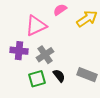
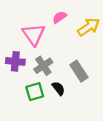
pink triangle: (36, 26) -> (34, 34), turned -40
gray rectangle: (87, 75) -> (79, 71), moved, turned 36

